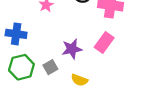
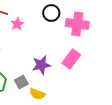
yellow semicircle: (79, 80) -> (37, 94), moved

